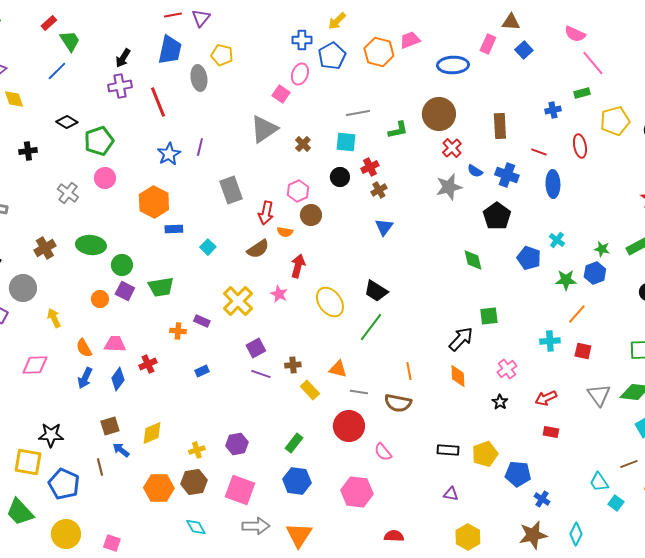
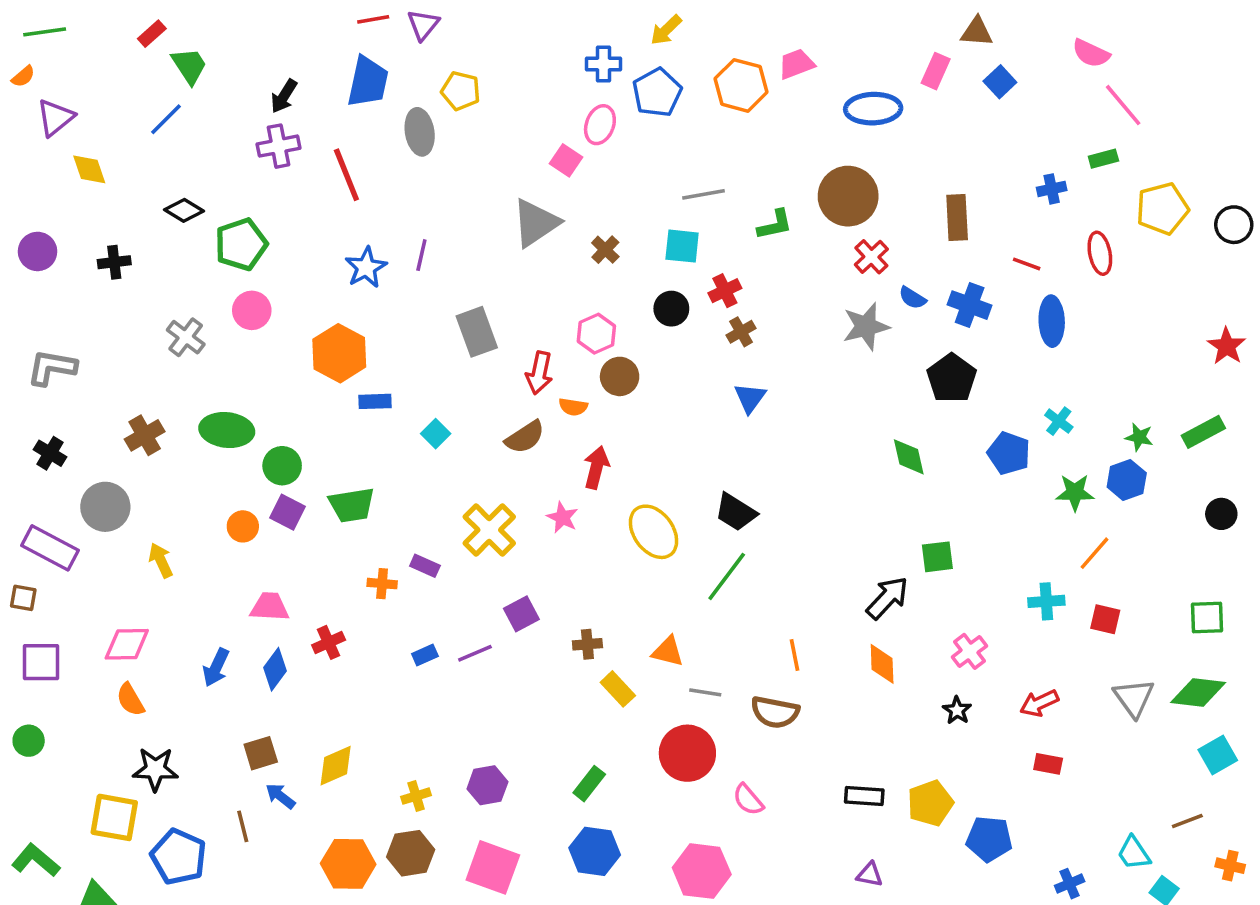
orange semicircle: (84, 348) -> (130, 700), moved
purple line: (261, 374) -> (475, 653), moved, turned -42
blue cross: (542, 499) -> (1070, 884), moved, turned 35

